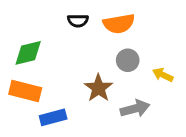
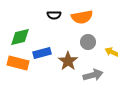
blue rectangle: (53, 117) -> (42, 53), moved

